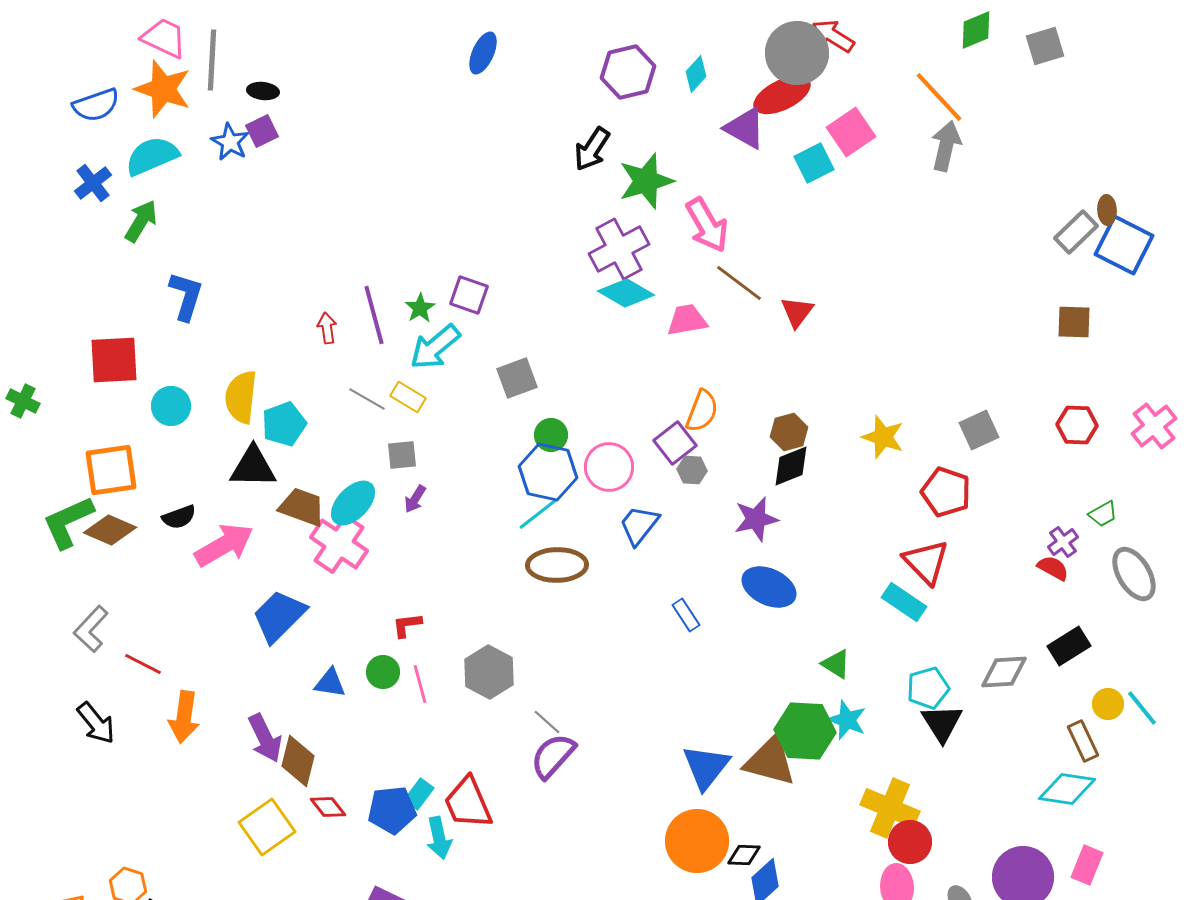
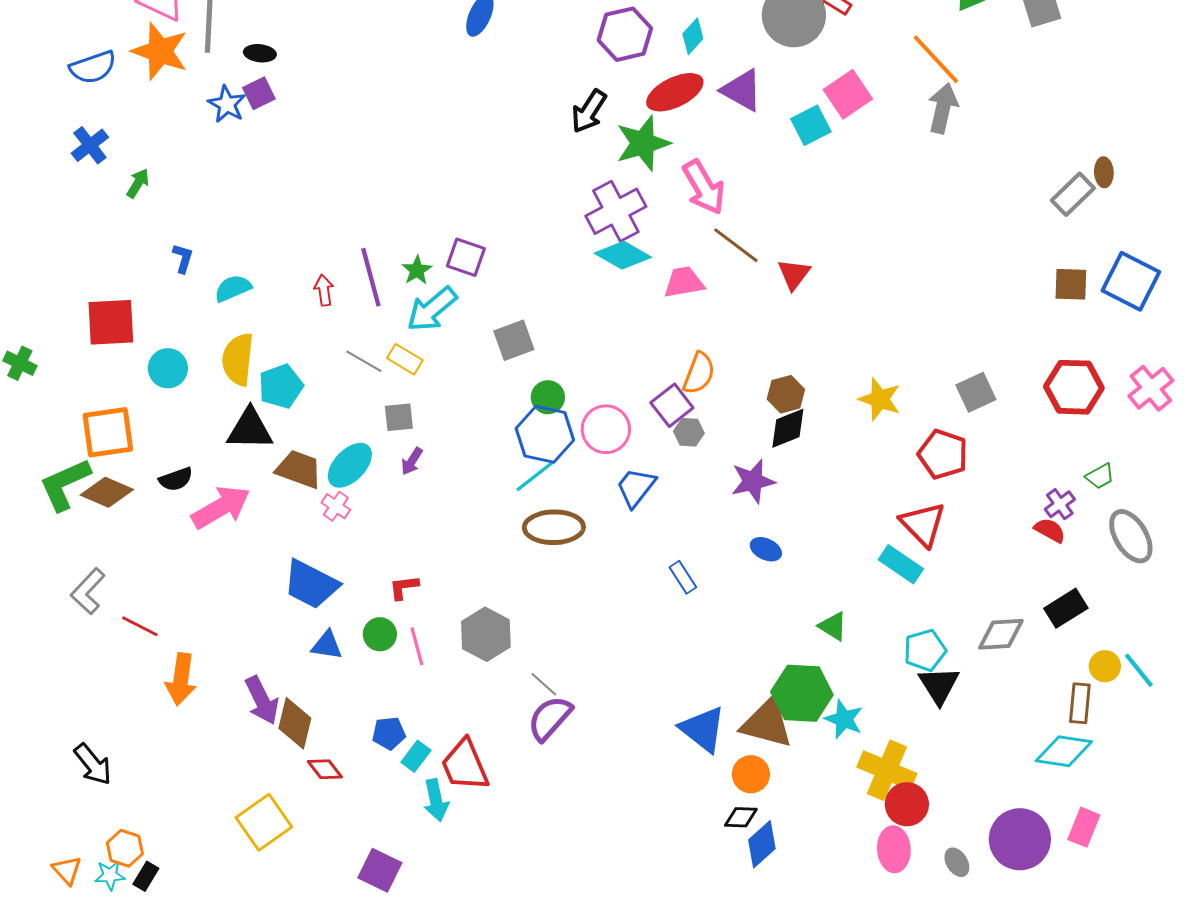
red ellipse: (782, 95) -> (675, 92), moved
cyan semicircle: (152, 156) -> (233, 288), moved, size x0.7
green arrow: (141, 221) -> (138, 183), size x0.7
blue square: (1124, 245) -> (1131, 281), moved
blue L-shape: (186, 296) -> (183, 258), size x0.6
red hexagon: (1077, 425) -> (1074, 387), size x1.4
pink cross: (339, 544) -> (336, 506), size x0.5
blue ellipse: (769, 587) -> (766, 549), size x0.6
blue trapezoid: (279, 616) -> (311, 584), moved, turned -108
cyan star: (847, 720) -> (844, 719), moved
black arrow: (96, 723) -> (93, 764), moved
brown rectangle: (1083, 741) -> (1080, 703), turned 30
blue triangle: (706, 767) -> (703, 729), turned -30
blue pentagon: (392, 810) -> (389, 733), moved, size x0.7
yellow square: (267, 827) -> (264, 822), moved
orange circle: (697, 841) -> (751, 774), moved, size x0.6

